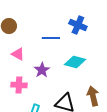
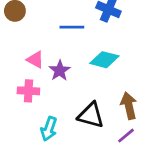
pink triangle: (18, 54) -> (35, 60), moved

